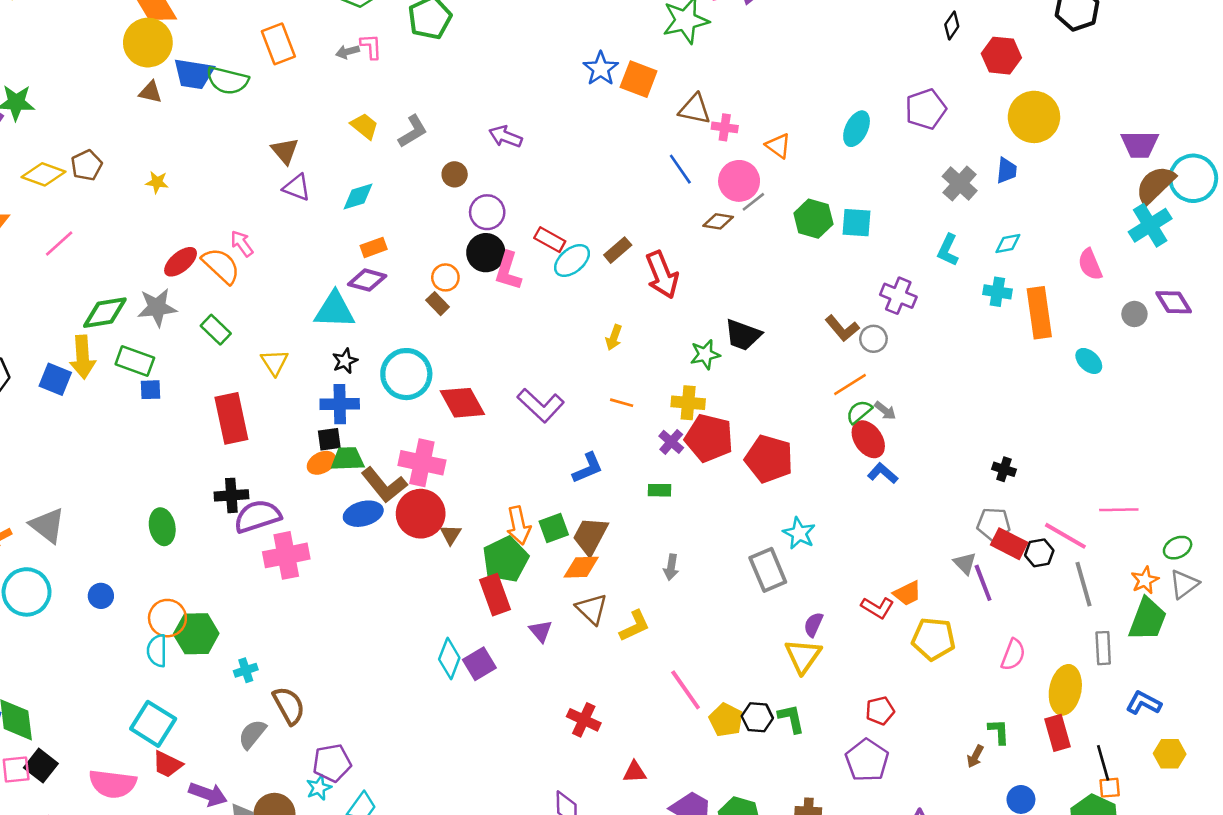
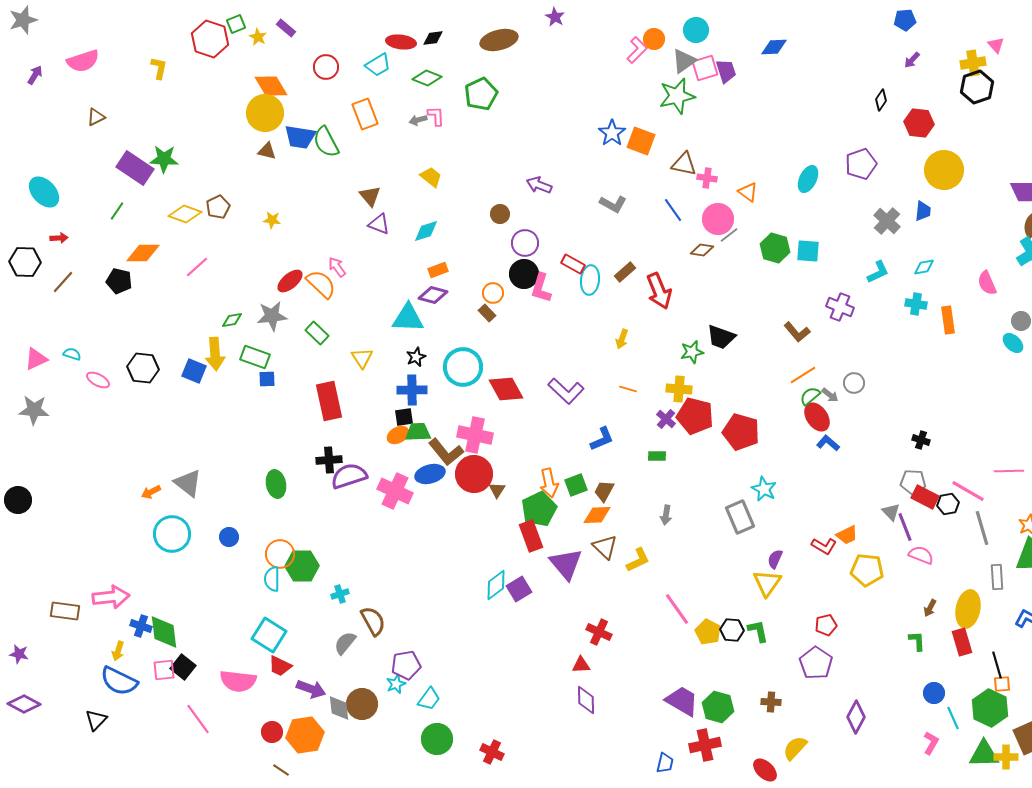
green semicircle: (227, 80) -> (326, 142), turned 48
gray L-shape: (413, 131) -> (613, 204), moved, turned 60
cyan L-shape: (948, 250) -> (878, 272), turned -140
cyan ellipse: (572, 260) -> (590, 280), turned -44
green diamond: (105, 313) -> (232, 320), size x0.6
orange rectangle: (1039, 313) -> (948, 320), size x0.7
gray circle: (873, 339) -> (854, 383), moved
cyan ellipse: (1089, 361) -> (1013, 343), moved
brown trapezoid: (590, 536) -> (604, 491), size x0.7
pink cross: (286, 555) -> (395, 491), moved, turned 36
purple triangle: (541, 631) -> (566, 564), size x1.8
pink semicircle: (1013, 655) -> (921, 555), moved, turned -90
cyan diamond: (449, 659) -> (496, 585), turned 32
brown arrow: (975, 756) -> (930, 608), moved
red triangle: (635, 772) -> (581, 665), moved

